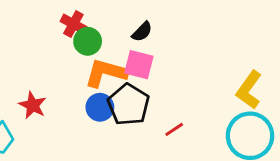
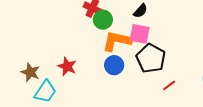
black pentagon: (129, 105) -> (151, 58), moved
red line: (174, 129) -> (169, 85), moved

